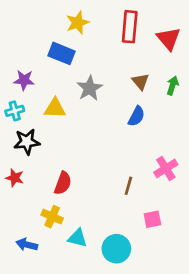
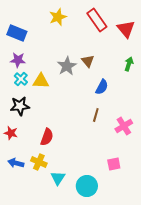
red rectangle: (130, 27) -> (97, 20), turned -40
blue rectangle: (62, 53) -> (17, 33), moved
brown triangle: (140, 81) -> (88, 61), moved
cyan cross: (15, 111) -> (21, 79), moved, turned -32
brown line: (128, 186) -> (96, 115), moved
cyan triangle: (78, 238) -> (58, 178), turned 49
blue arrow: (27, 245) -> (16, 163), moved

